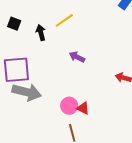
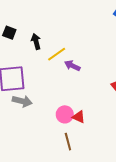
yellow line: (64, 20) -> (57, 54), moved
gray arrow: (27, 92) -> (22, 101), size x0.7

